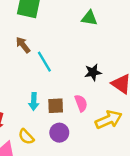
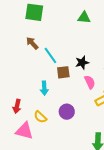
black star: (93, 72) -> (82, 63), moved
pink semicircle: (81, 103) -> (90, 82), moved
brown square: (56, 106) -> (63, 72), moved

